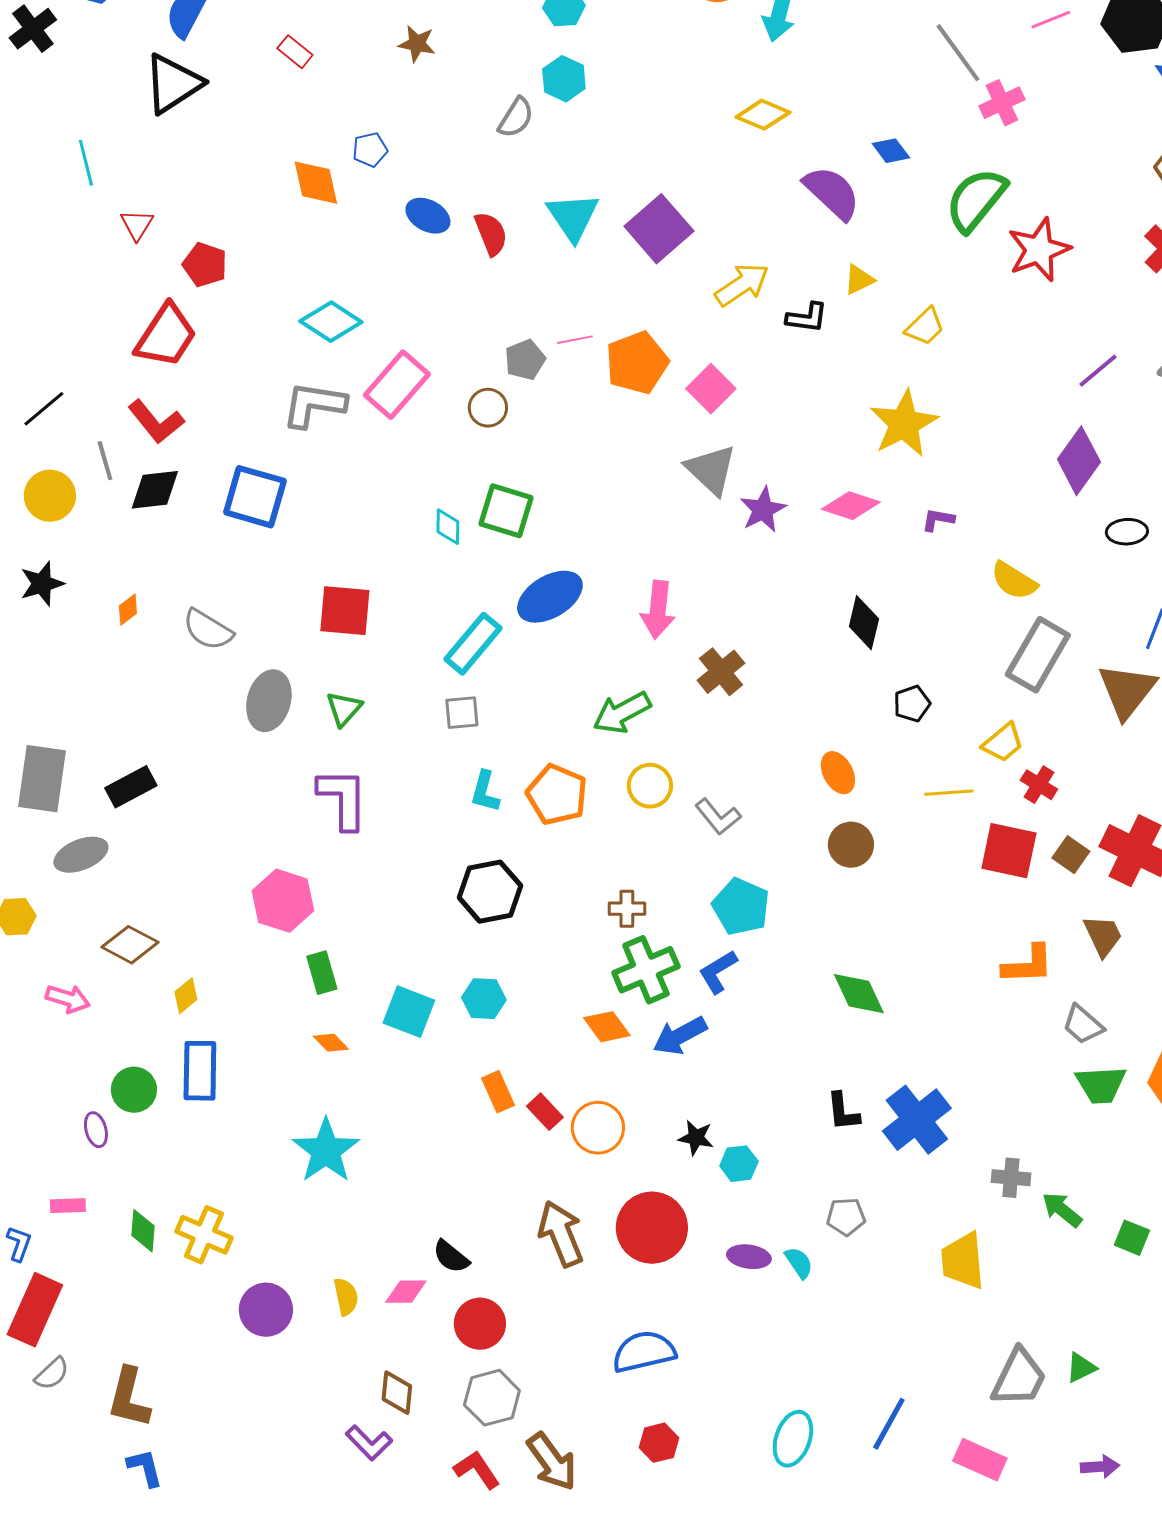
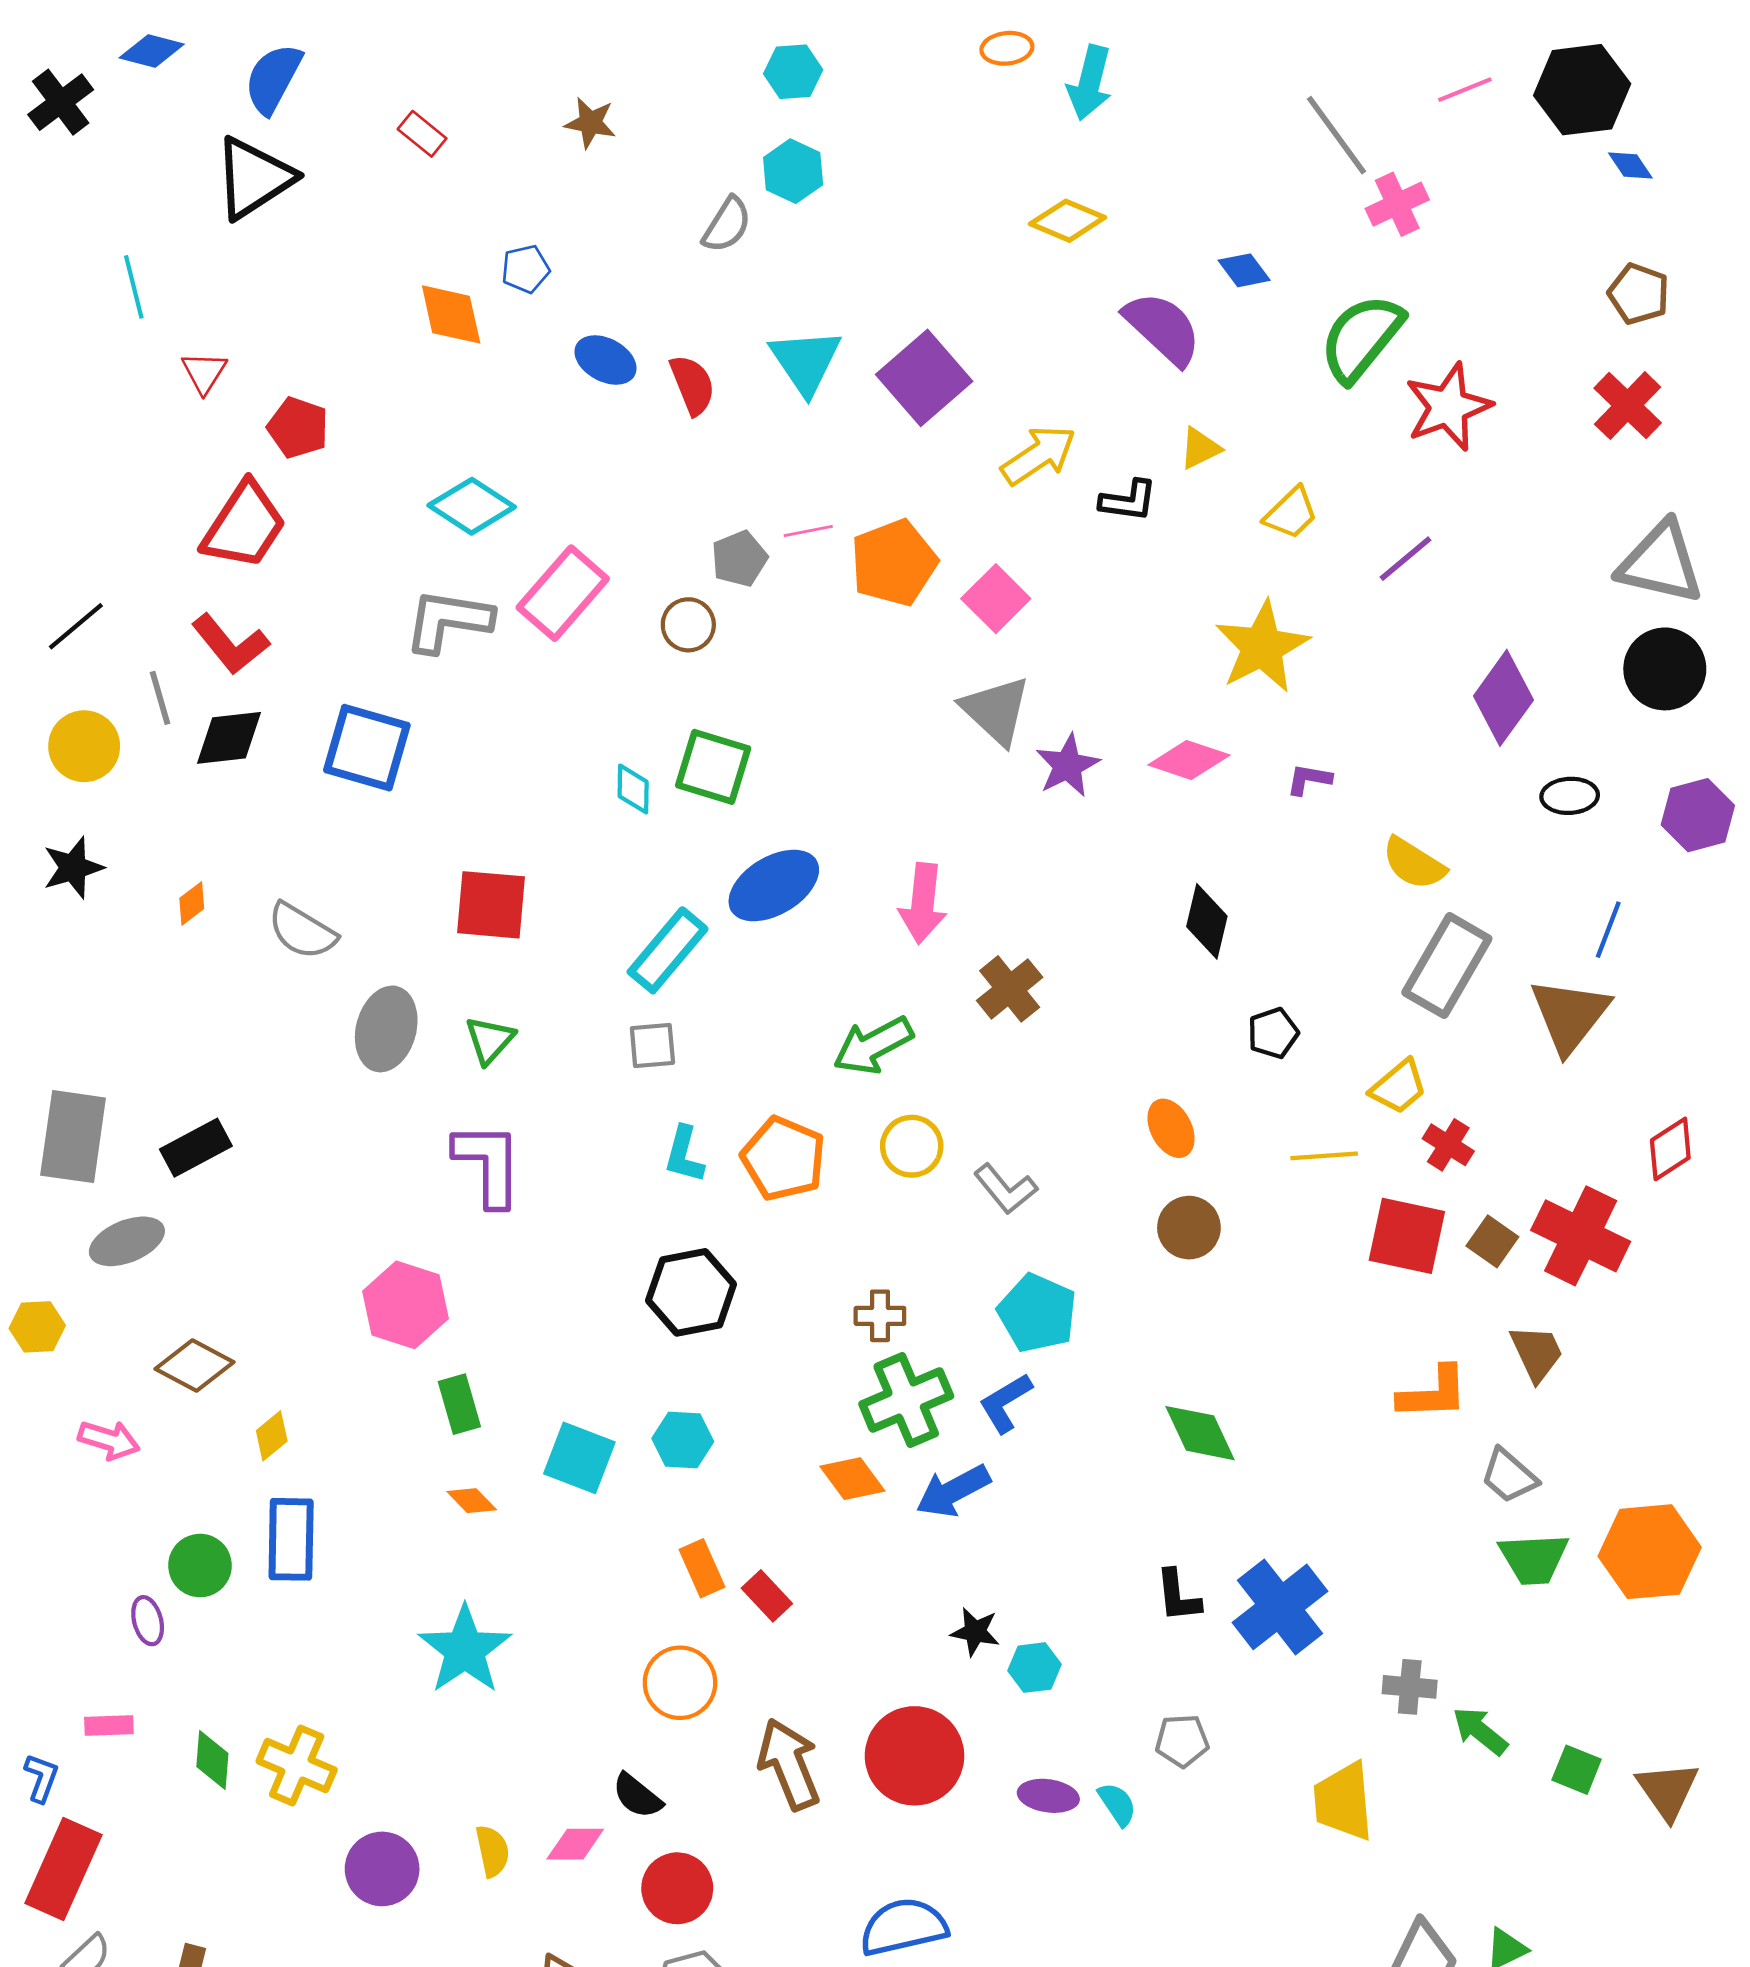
purple line: (1098, 371) -> (1406, 559), moved
orange circle: (598, 1128) -> (680, 1683), moved

